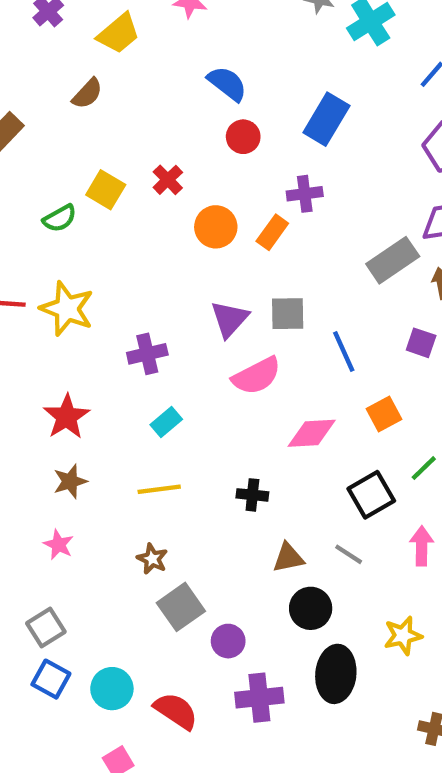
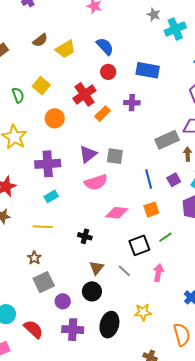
yellow trapezoid: (119, 33) -> (65, 49), moved
blue rectangle: (326, 119) -> (148, 70), turned 60
red cross: (168, 180) -> (85, 94), moved, size x1.6
green semicircle: (60, 218) -> (18, 95), turned -91
orange circle: (216, 227) -> (55, 118), moved
orange rectangle: (272, 232) -> (103, 114), moved
purple square: (421, 343) -> (174, 180), turned 32
blue line: (344, 352) -> (149, 179), moved
purple cross: (147, 354) -> (48, 164), size x1.4
brown triangle: (288, 558) -> (97, 268), turned -49
black circle: (311, 608) -> (92, 291), moved

